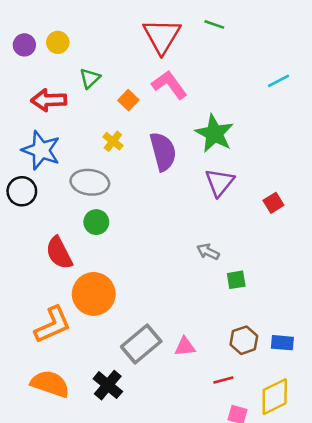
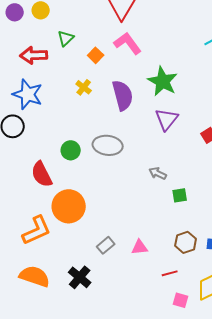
gray ellipse: (90, 182) -> (108, 145), moved
gray rectangle: (141, 344) -> (106, 245), size x0.6

